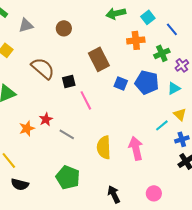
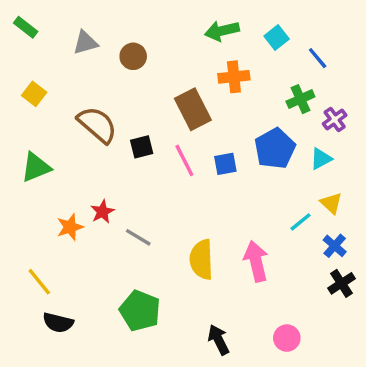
gray triangle: (26, 25) -> (85, 43), moved
orange cross: (136, 40) -> (234, 77), moved
blue pentagon: (147, 82) -> (275, 149), turned 30
blue square: (121, 83) -> (225, 164), moved, turned -32
pink line: (86, 100) -> (184, 160), moved
blue cross: (182, 139) -> (335, 246), turned -32

